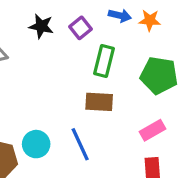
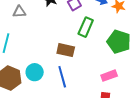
brown rectangle: (99, 102) -> (66, 50), moved

